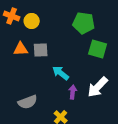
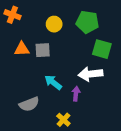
yellow circle: (32, 21) -> (54, 24), moved
cyan arrow: (61, 73) -> (53, 82), moved
white arrow: (98, 87) -> (90, 74), moved, turned 40

